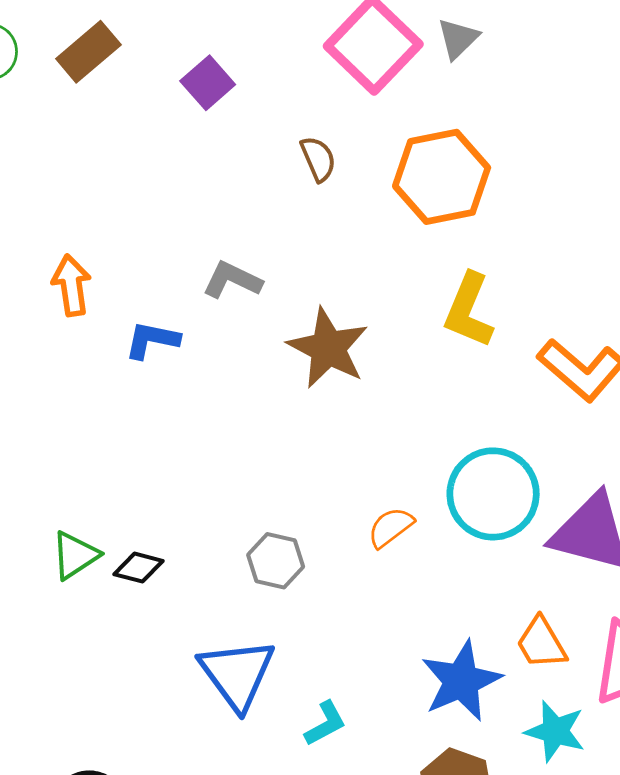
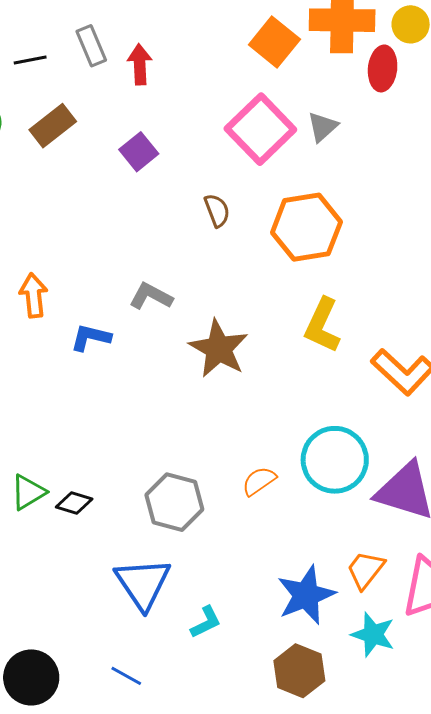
gray hexagon: (276, 561) -> (174, 502), size x1.4
orange trapezoid: (541, 643) -> (365, 570), turned 66

